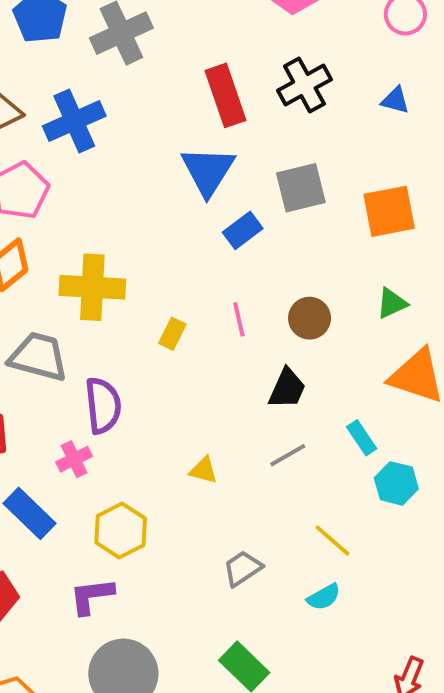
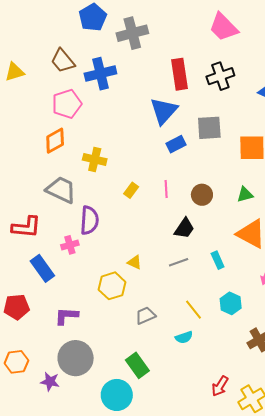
yellow cross: (92, 287) -> (95, 159), size x0.7
cyan hexagon: (396, 483) -> (231, 303), moved
yellow hexagon: (121, 531) -> (112, 286), moved

